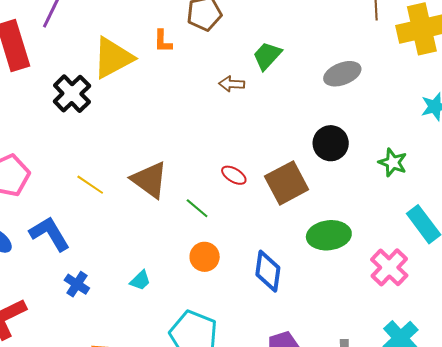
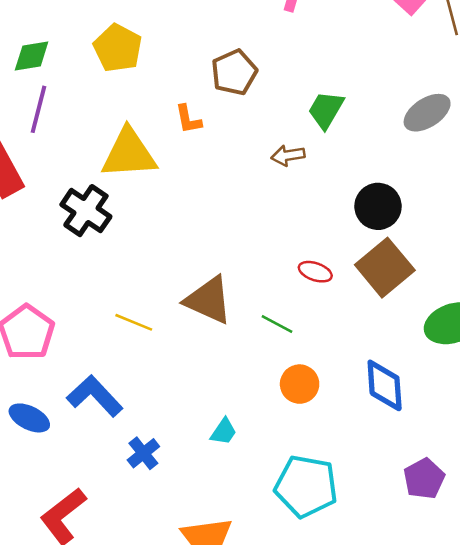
yellow triangle: (113, 58) -> (129, 154), turned 36
black circle: (331, 143) -> (378, 206), moved
blue cross: (77, 284) -> (143, 453), turned 30

